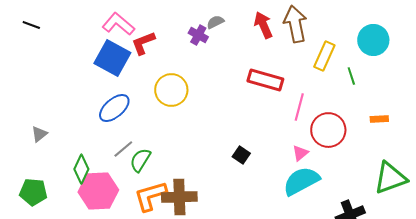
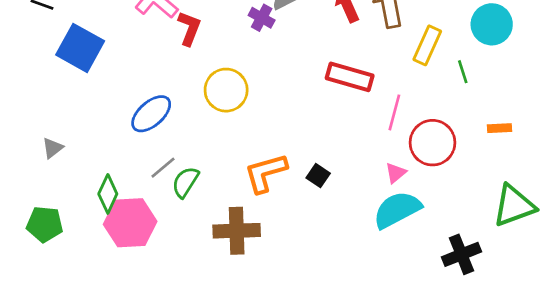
red L-shape: (143, 43) -> (189, 28), turned 132
blue square: (112, 58) -> (80, 48), moved
orange L-shape: (150, 196) -> (266, 173), moved

